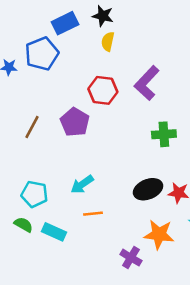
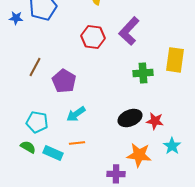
purple pentagon: (75, 122) -> (64, 81), moved
orange line: (93, 214) -> (77, 143), moved
purple cross: (131, 258) -> (116, 174), turned -30

